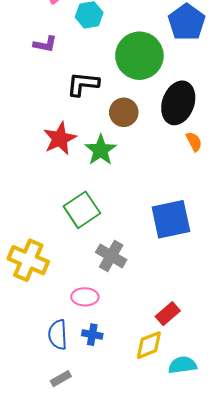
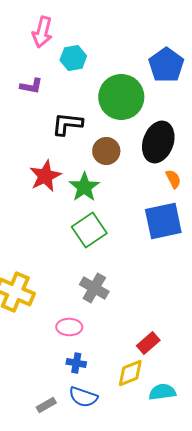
green square: (82, 210) -> (89, 230), moved
blue square: (171, 219) -> (163, 221), moved
blue semicircle: (58, 335) -> (83, 397), moved, turned -68

